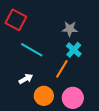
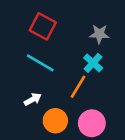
red square: (16, 20) -> (43, 26), moved
gray star: (70, 29) -> (99, 34), moved

